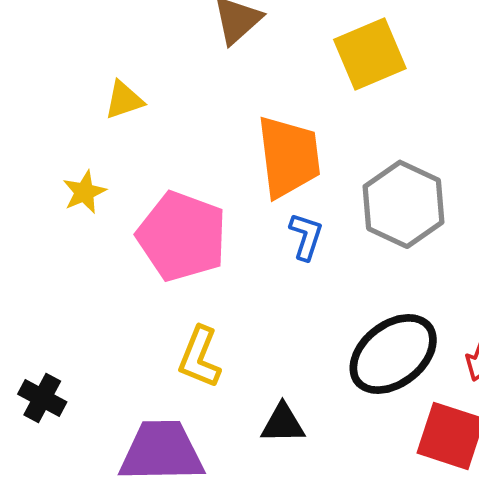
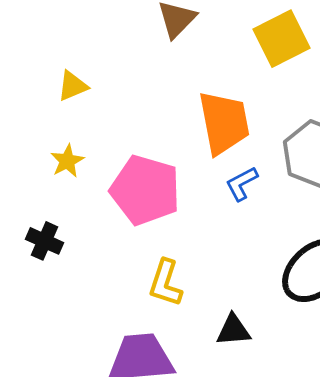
yellow triangle: (124, 100) -> (73, 86), moved
blue L-shape: (306, 236) -> (242, 184), turned -132
black cross: (42, 398) -> (44, 241), moved

